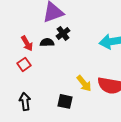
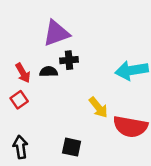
black cross: (63, 33) -> (69, 60), turned 32
yellow arrow: (84, 83) -> (98, 107), moved

